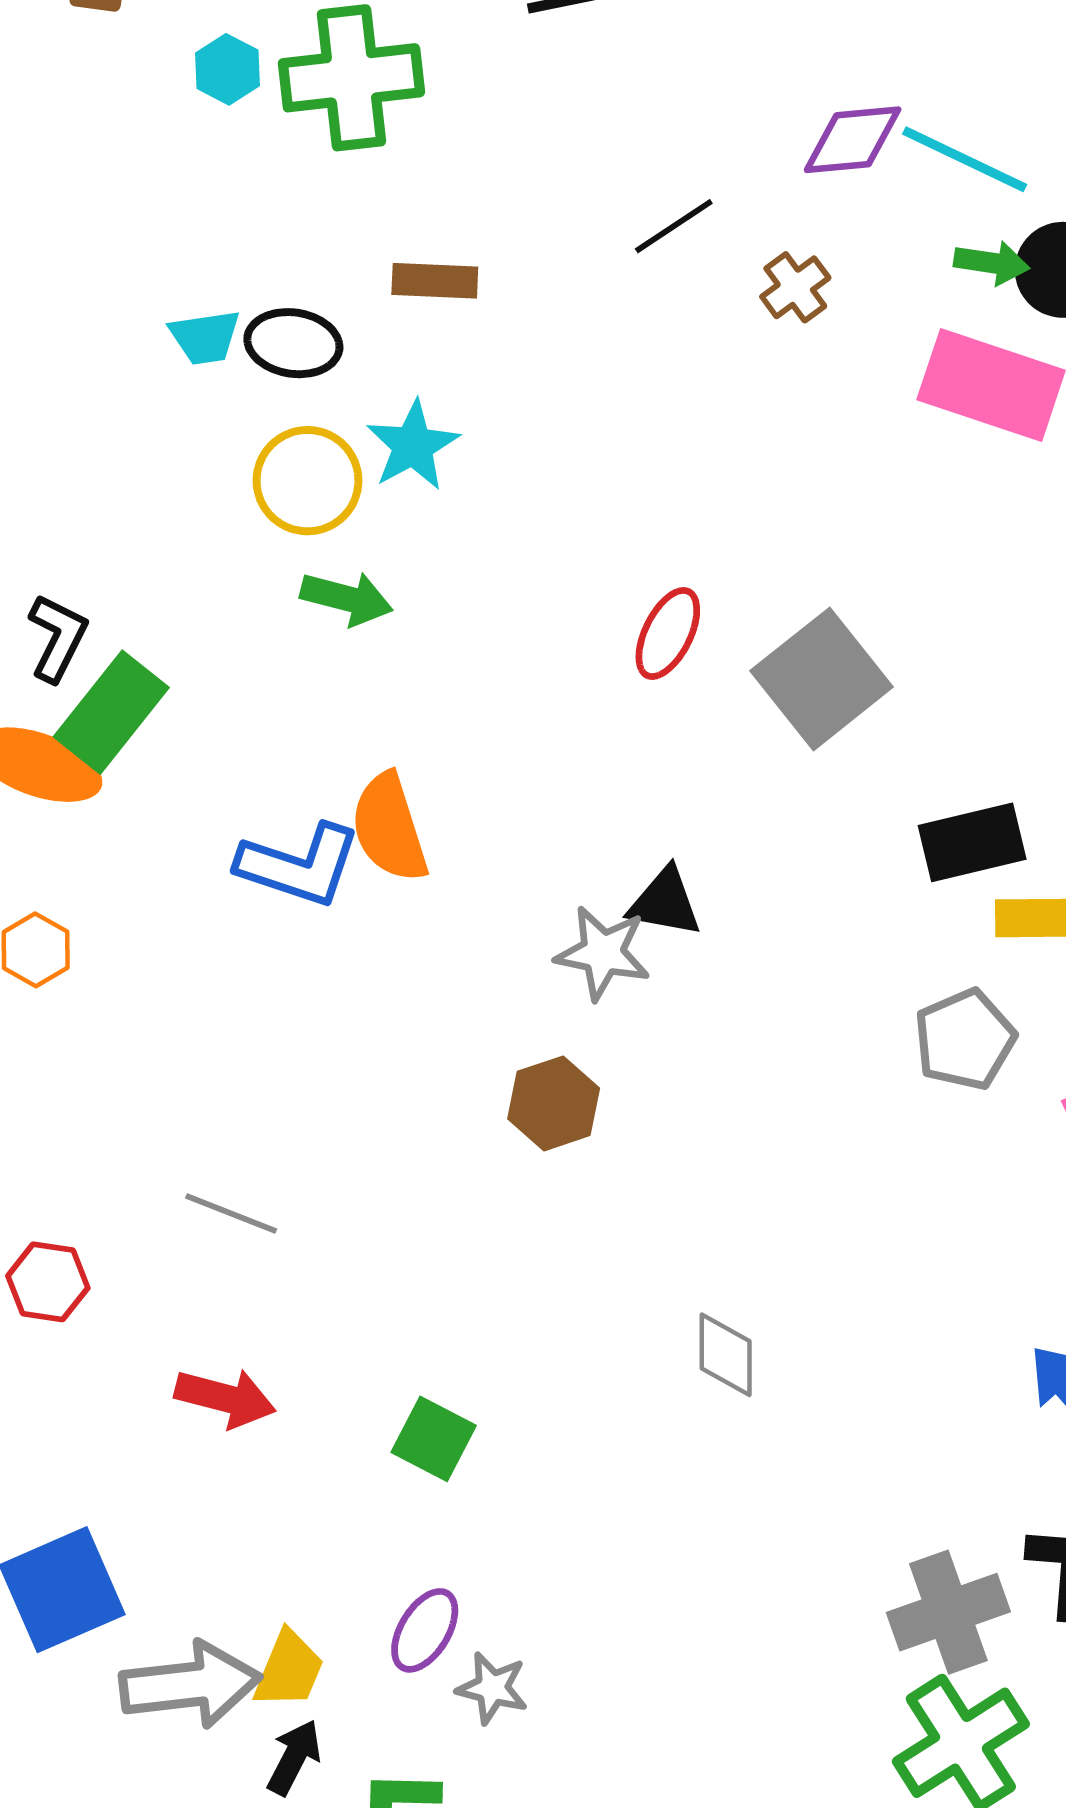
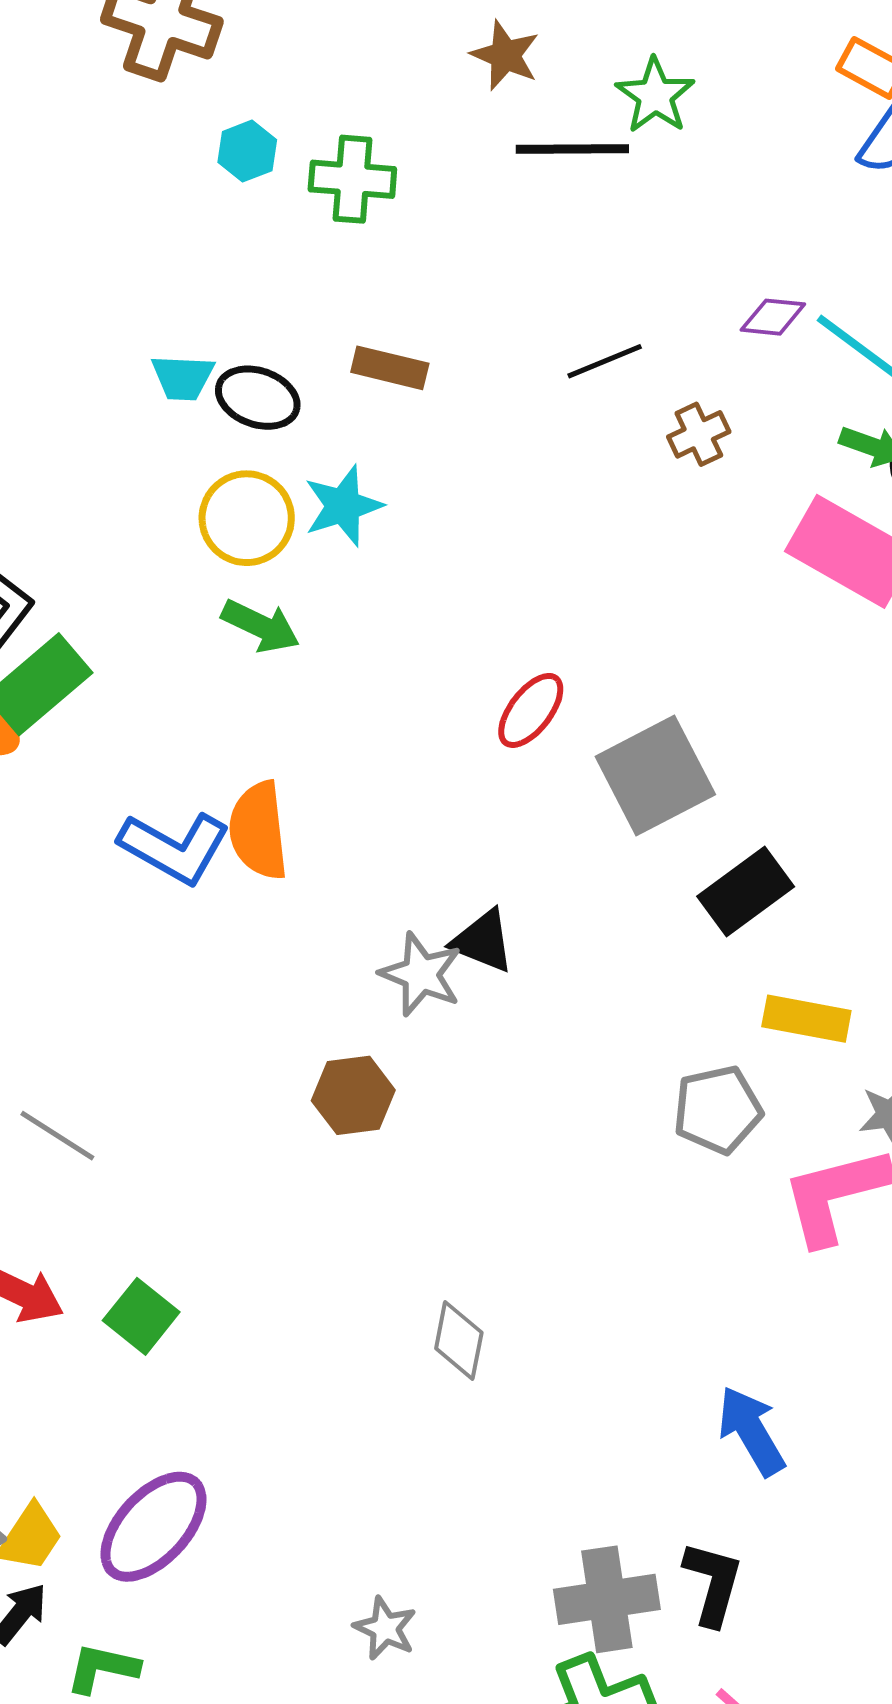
green cross: (351, 78) -> (352, 179), size x0.7
purple diamond: (853, 140) -> (773, 317), size x0.7
black rectangle: (972, 842) -> (746, 891), moved, turned -34
green square: (434, 1439) -> (141, 1316), moved
purple ellipse: (425, 1630) -> (153, 1527), size x1.6
gray star: (492, 1688) -> (385, 1628), moved

